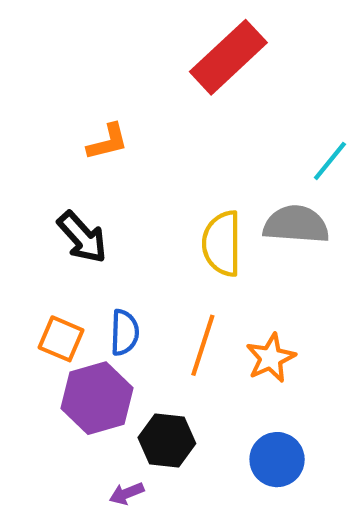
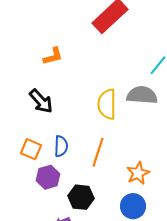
orange star: (271, 358) -> (138, 173), moved
purple hexagon: (97, 398) -> (48, 177), size x0.7

